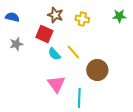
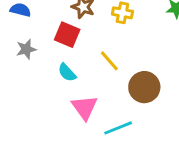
cyan semicircle: (54, 54) -> (67, 73), moved
cyan line: (79, 98) -> (118, 128), turned 66

